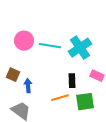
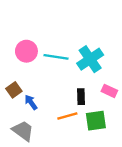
brown square: (13, 75) -> (14, 90), turned 32
blue arrow: (28, 86) -> (31, 102), turned -32

